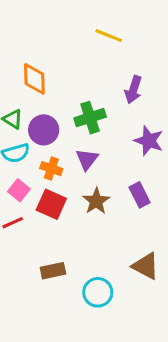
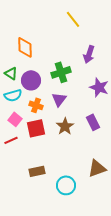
yellow line: (109, 36) -> (73, 19), turned 30
red square: (51, 204) -> (36, 128), turned -36
brown triangle: (146, 266) -> (97, 168), turned -48

